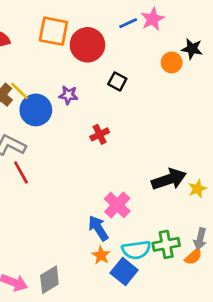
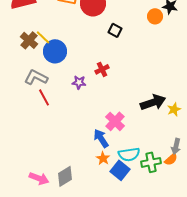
purple star: (68, 95) -> (79, 82), moved
green cross: (166, 244) -> (151, 162), moved

